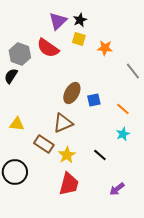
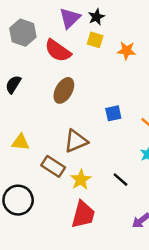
gray hexagon: (20, 54) -> (23, 33), moved
brown ellipse: (72, 93) -> (64, 90), moved

